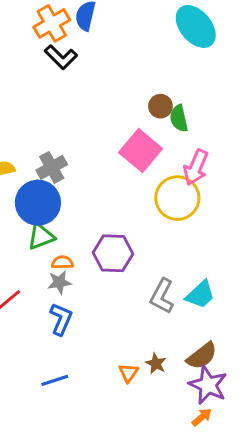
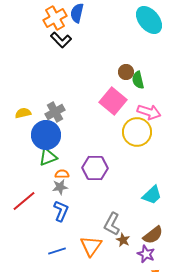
pink arrow: (196, 167) -> (149, 112), turned -95
gray L-shape: (162, 296) -> (112, 224), moved
orange triangle: (128, 373) -> (91, 246), moved, size x1.6
purple star: (208, 385) -> (146, 254), moved, size x0.7

